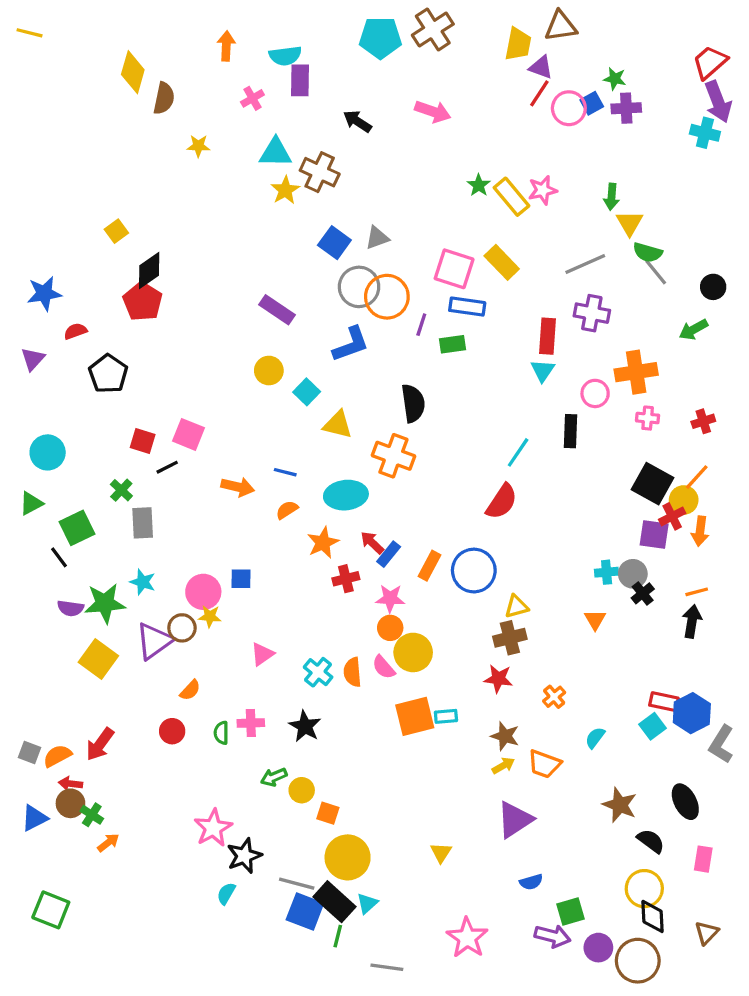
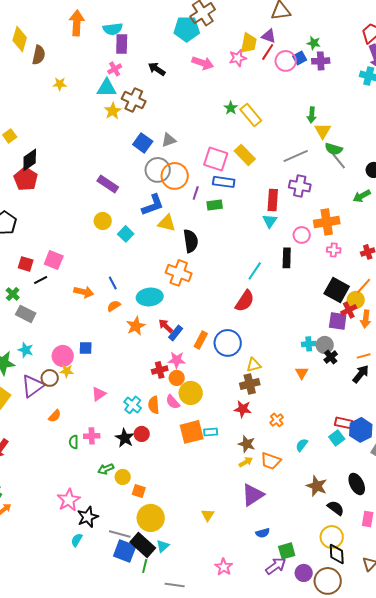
cyan pentagon: (380, 38) -> (187, 29), moved
yellow trapezoid: (518, 44) -> (249, 43), moved
orange arrow: (226, 46) -> (77, 23), size x1.4
pink cross: (252, 98) -> (115, 69), moved
pink star: (543, 190) -> (238, 58), moved
yellow triangle: (338, 425) -> (167, 223), moved
blue line: (285, 472) -> (113, 283), turned 48
gray rectangle: (143, 523) -> (26, 314), turned -60
red cross: (346, 579) -> (160, 370), moved
black arrow: (692, 621) -> (361, 374), turned 30
red circle: (172, 731) -> (142, 434), moved
purple arrow: (552, 936) -> (276, 566), turned -50
pink star: (467, 938) -> (224, 567), size x0.7

